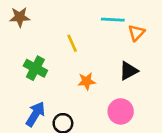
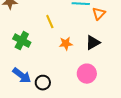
orange star: (87, 81) -> (66, 44), moved
blue arrow: (35, 114) -> (22, 76), turned 96

